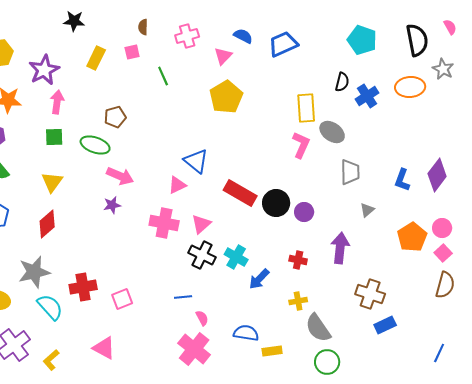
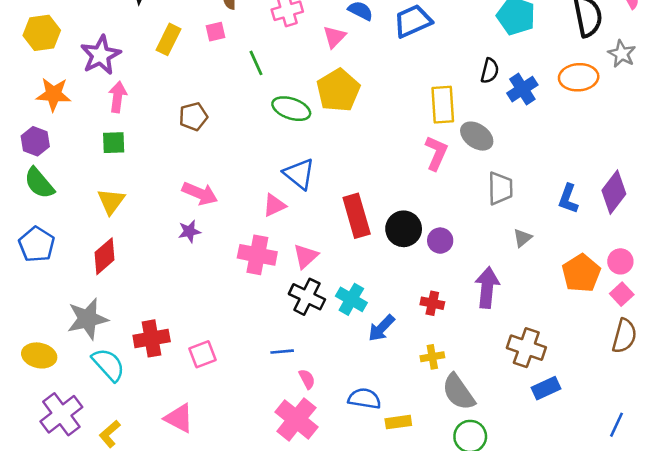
green ellipse: (95, 145) -> (291, 109), moved
red rectangle: (240, 193) -> (357, 216), turned 44

